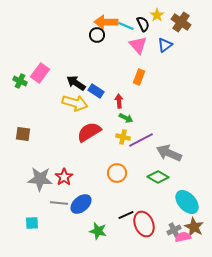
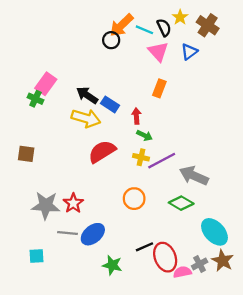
orange arrow: (106, 22) -> (122, 25), turned -45
green cross: (20, 81) -> (35, 99), moved
pink semicircle: (183, 237) -> (182, 272), moved

